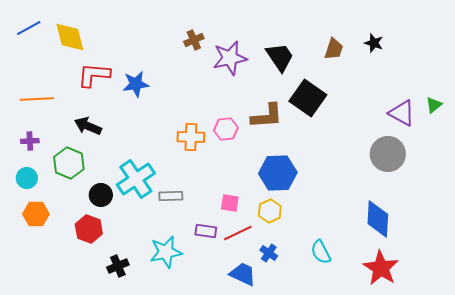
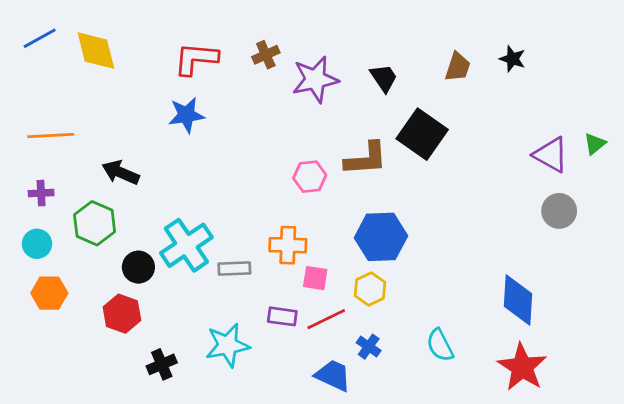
black trapezoid: (280, 57) -> (384, 78), size x0.7
red L-shape: (94, 75) -> (196, 59), moved
orange cross: (191, 137) -> (288, 245), moved
gray circle: (388, 154) -> (559, 211), moved, size x0.7

